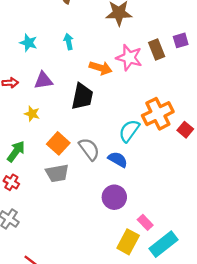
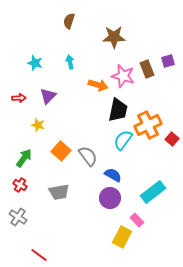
purple triangle: (43, 80) -> (48, 96), turned -36
black trapezoid: (82, 97) -> (118, 110), moved
blue semicircle: (118, 159) -> (113, 175), moved
gray trapezoid: (57, 173) -> (59, 192), moved
cyan rectangle: (164, 244) -> (153, 192), moved

